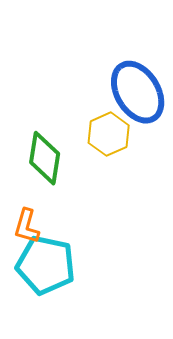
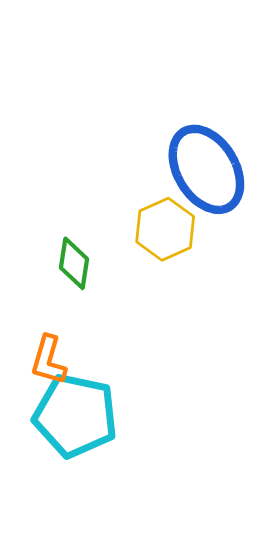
green diamond: (45, 158) -> (74, 263), size x0.7

